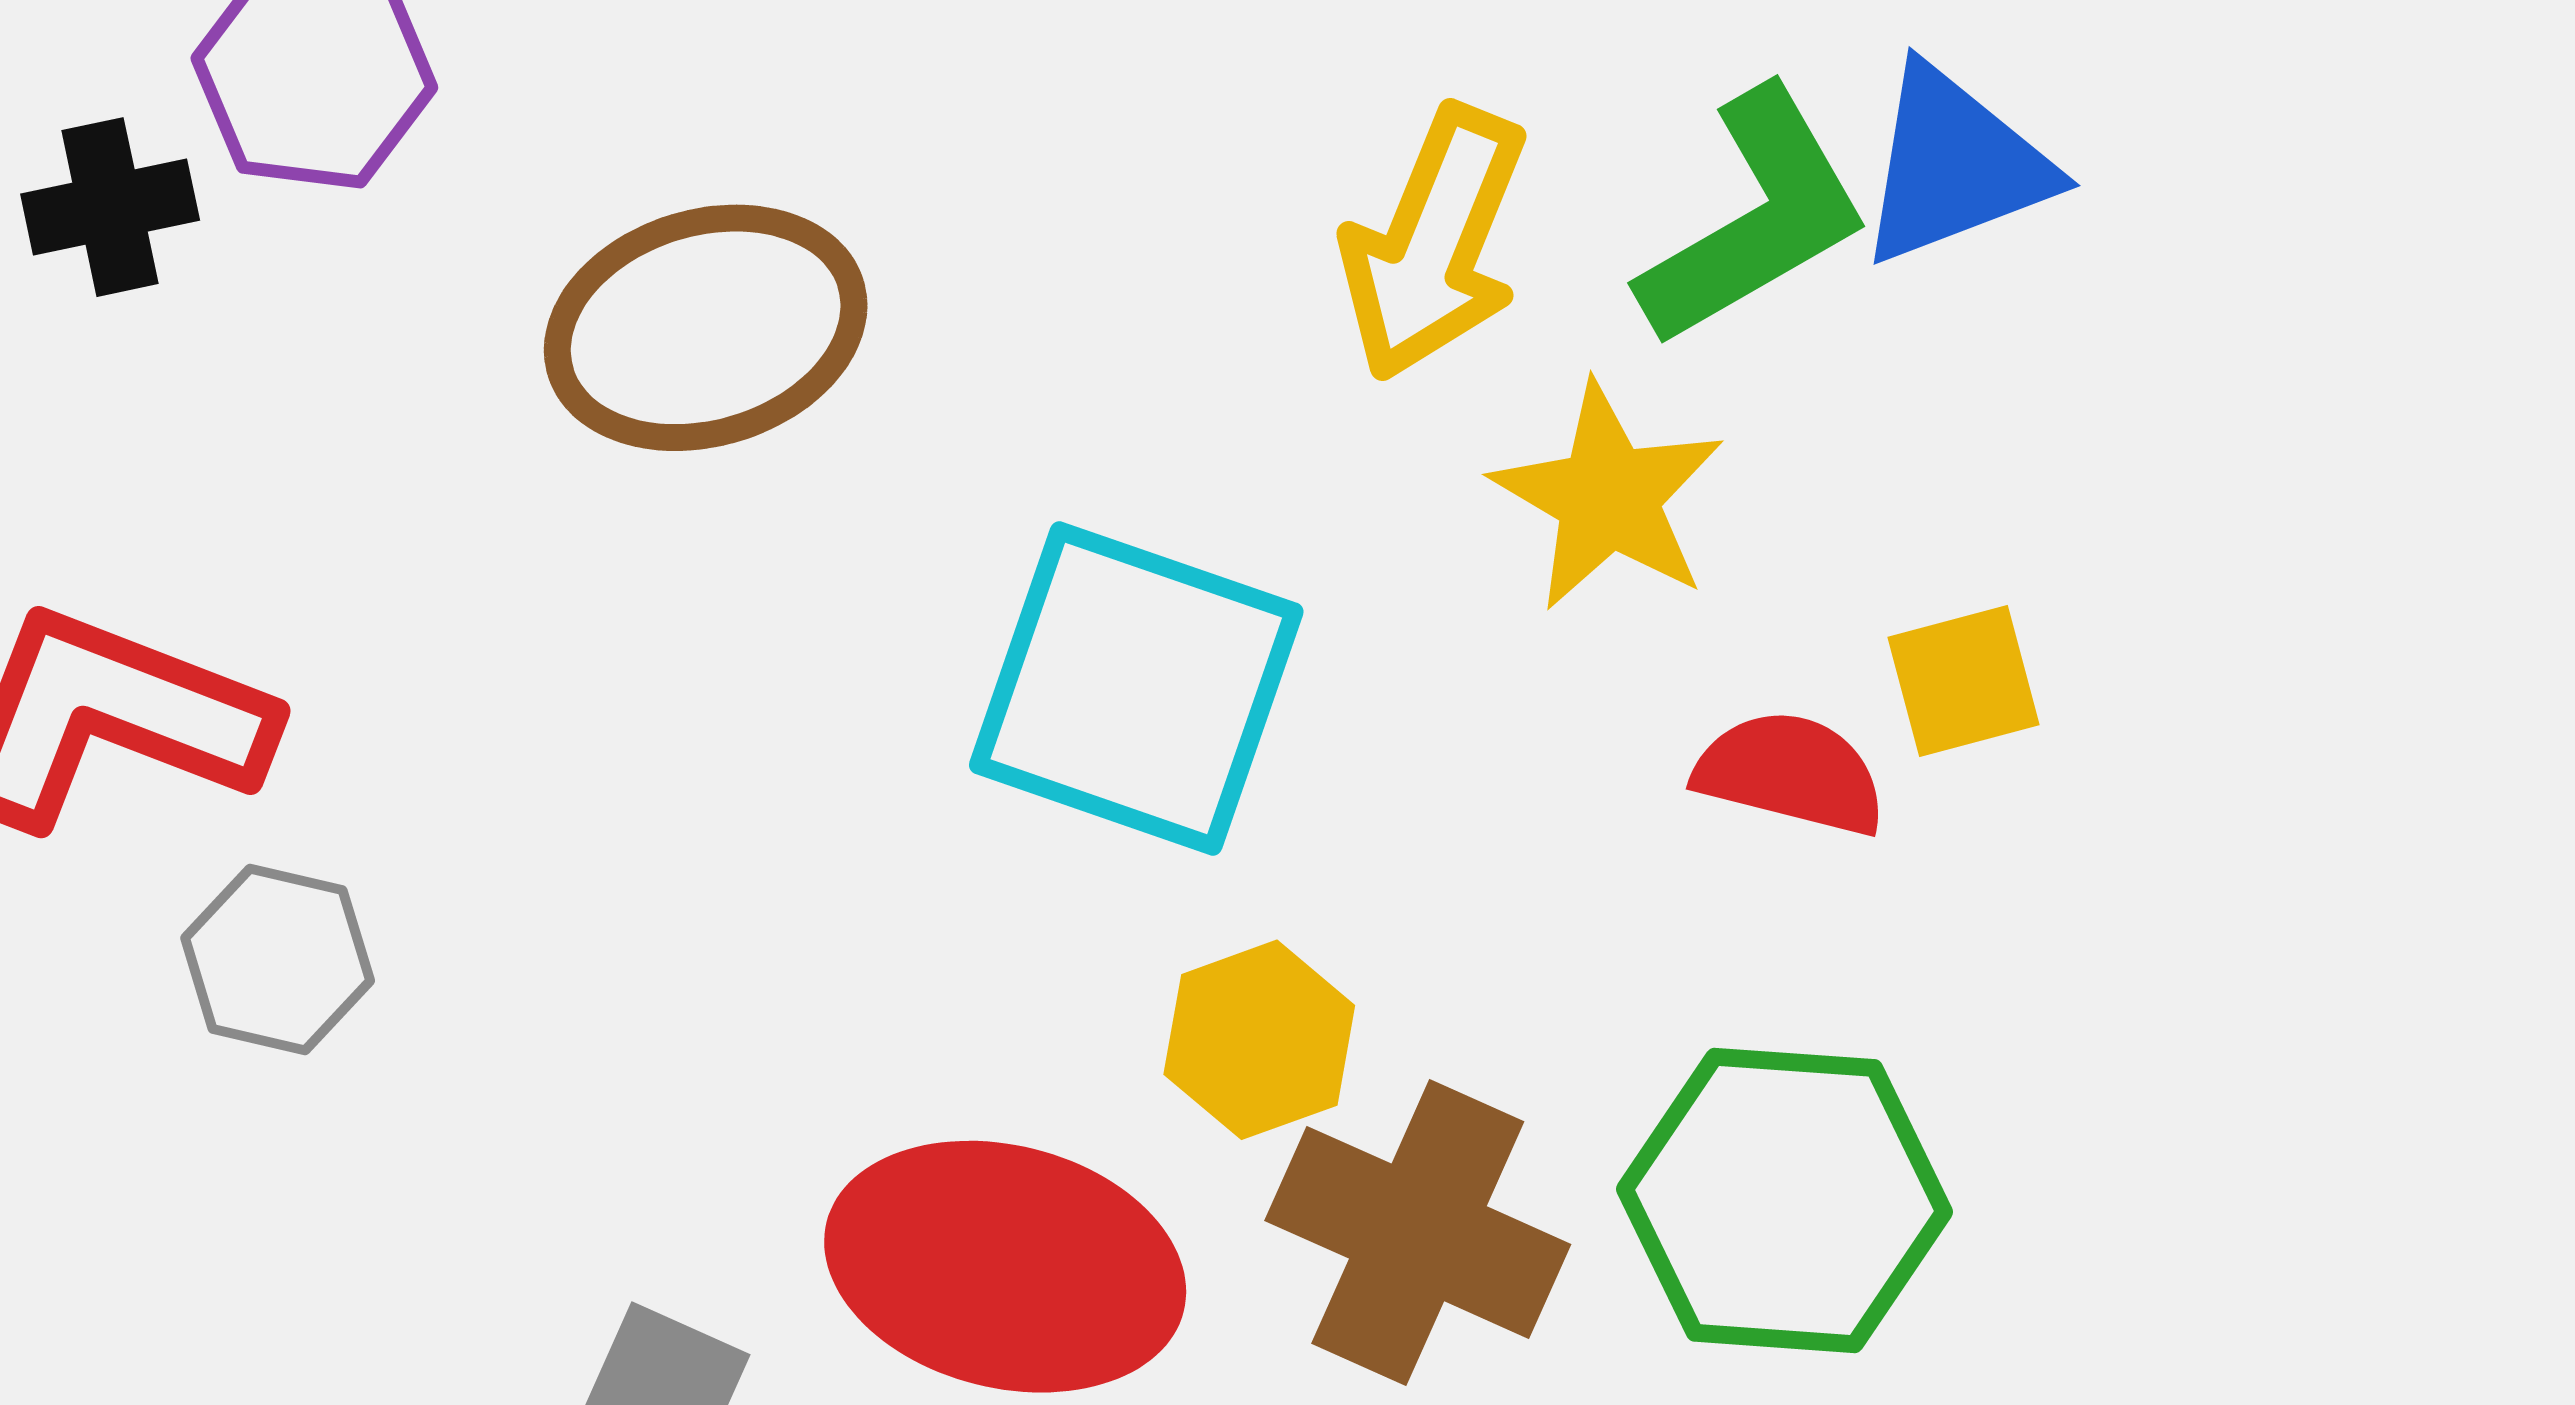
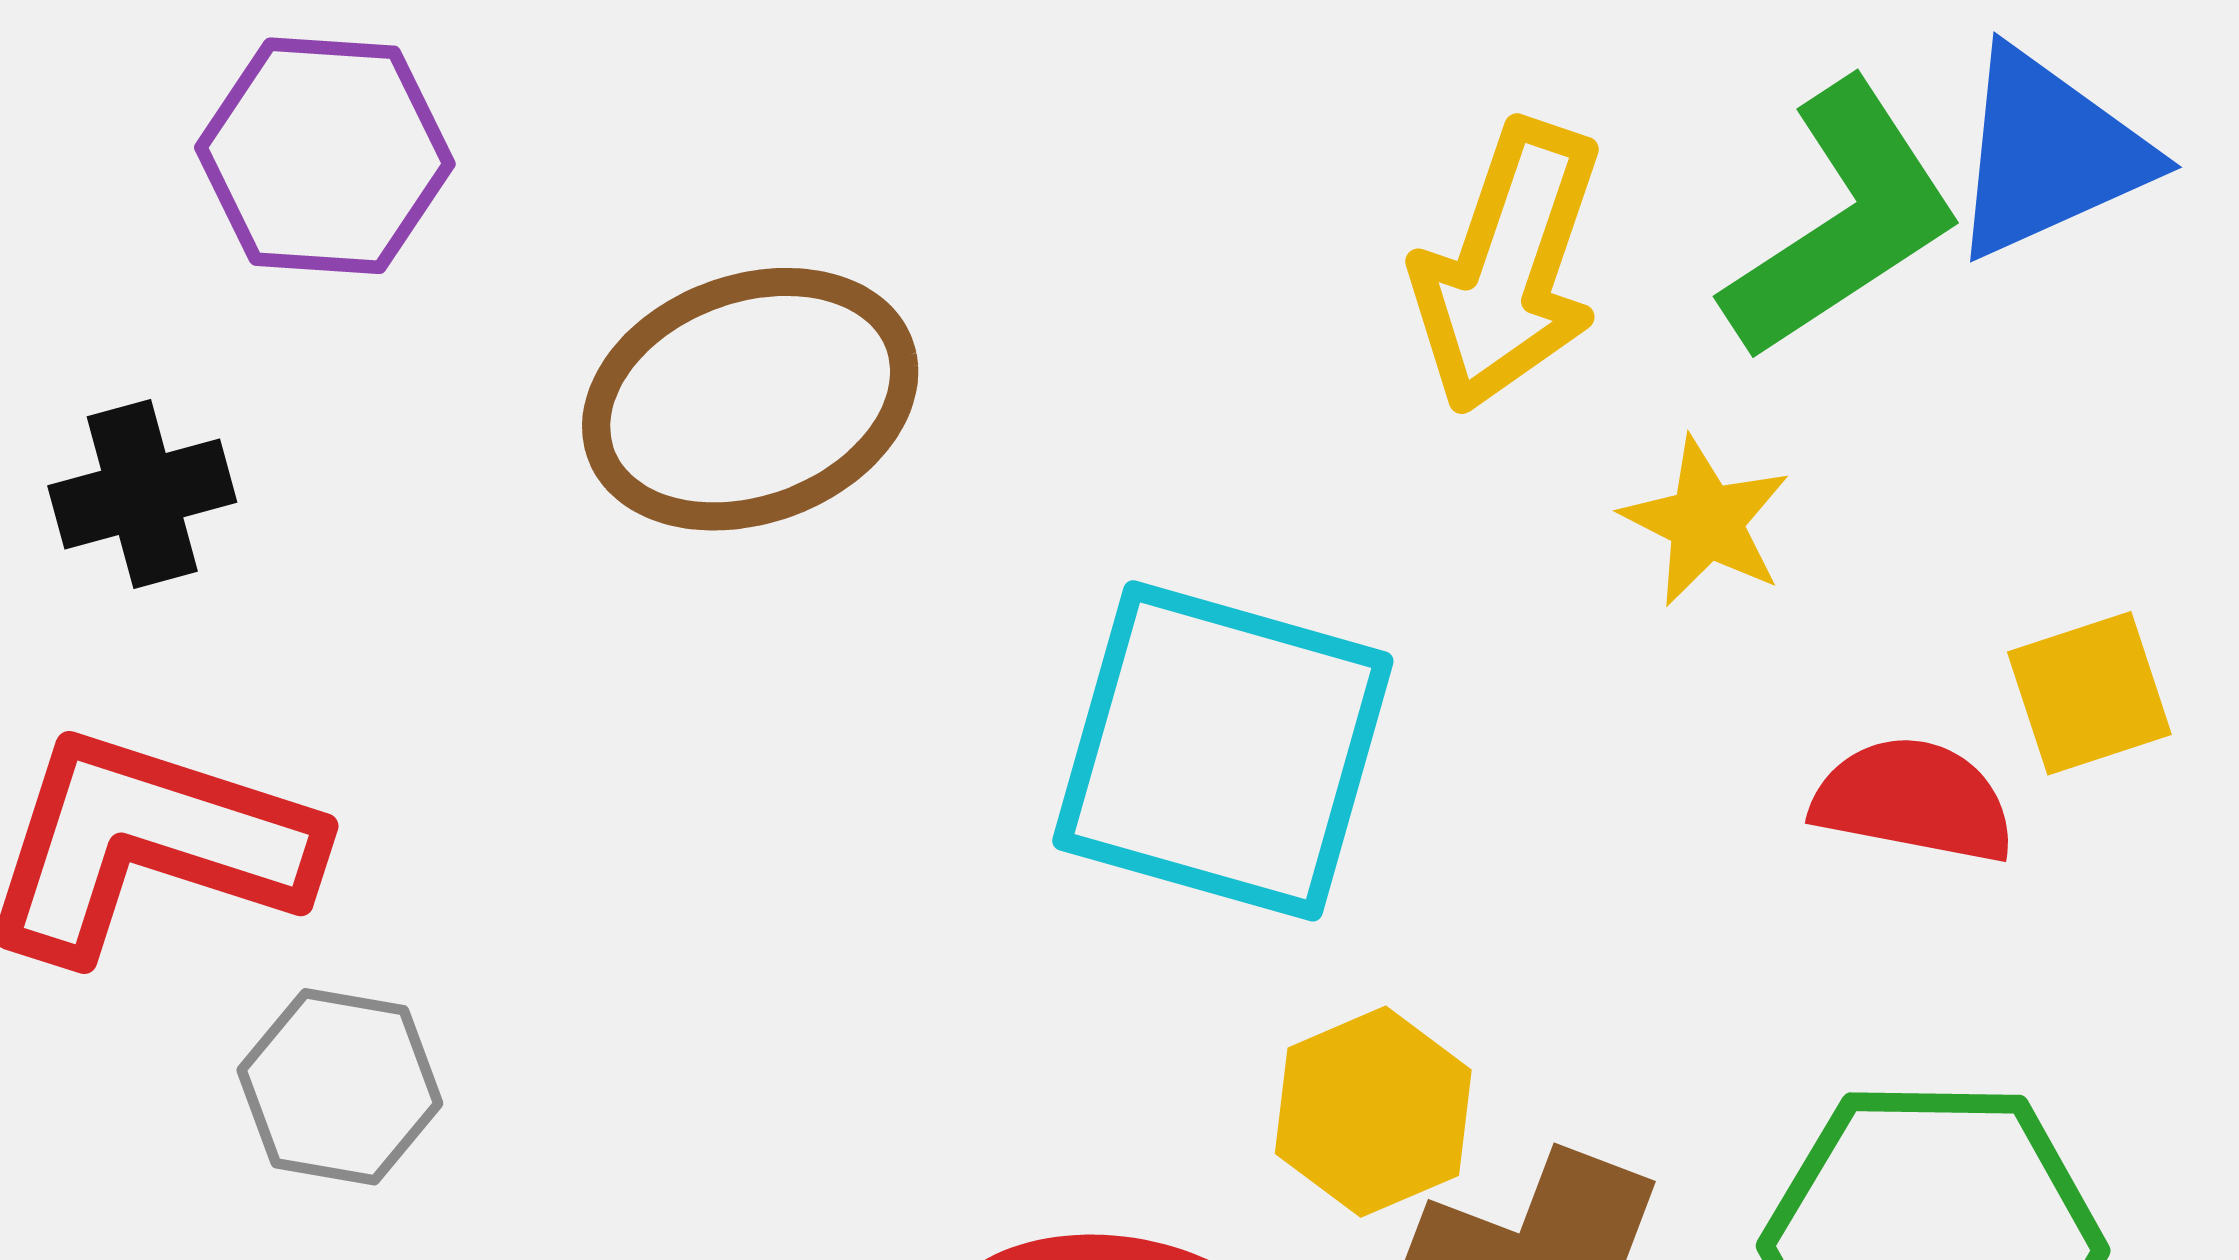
black cross: (110, 207) -> (142, 494), moved
yellow star: (1608, 497) -> (1706, 522), size x0.7

